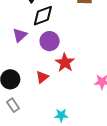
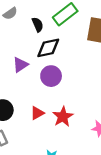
red star: (65, 63) -> (63, 117), moved

